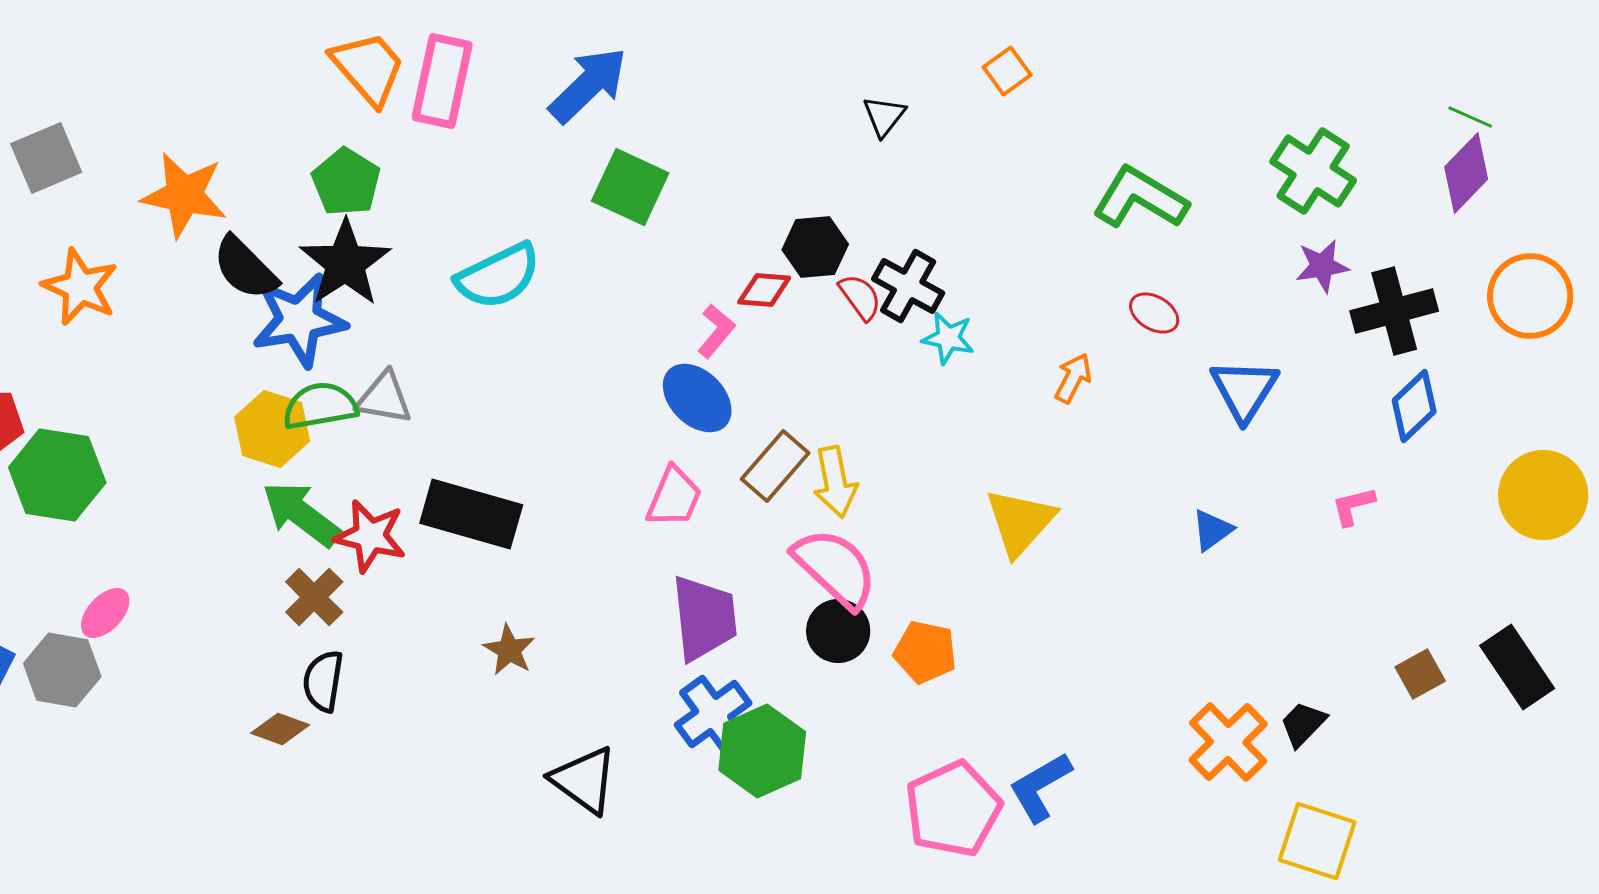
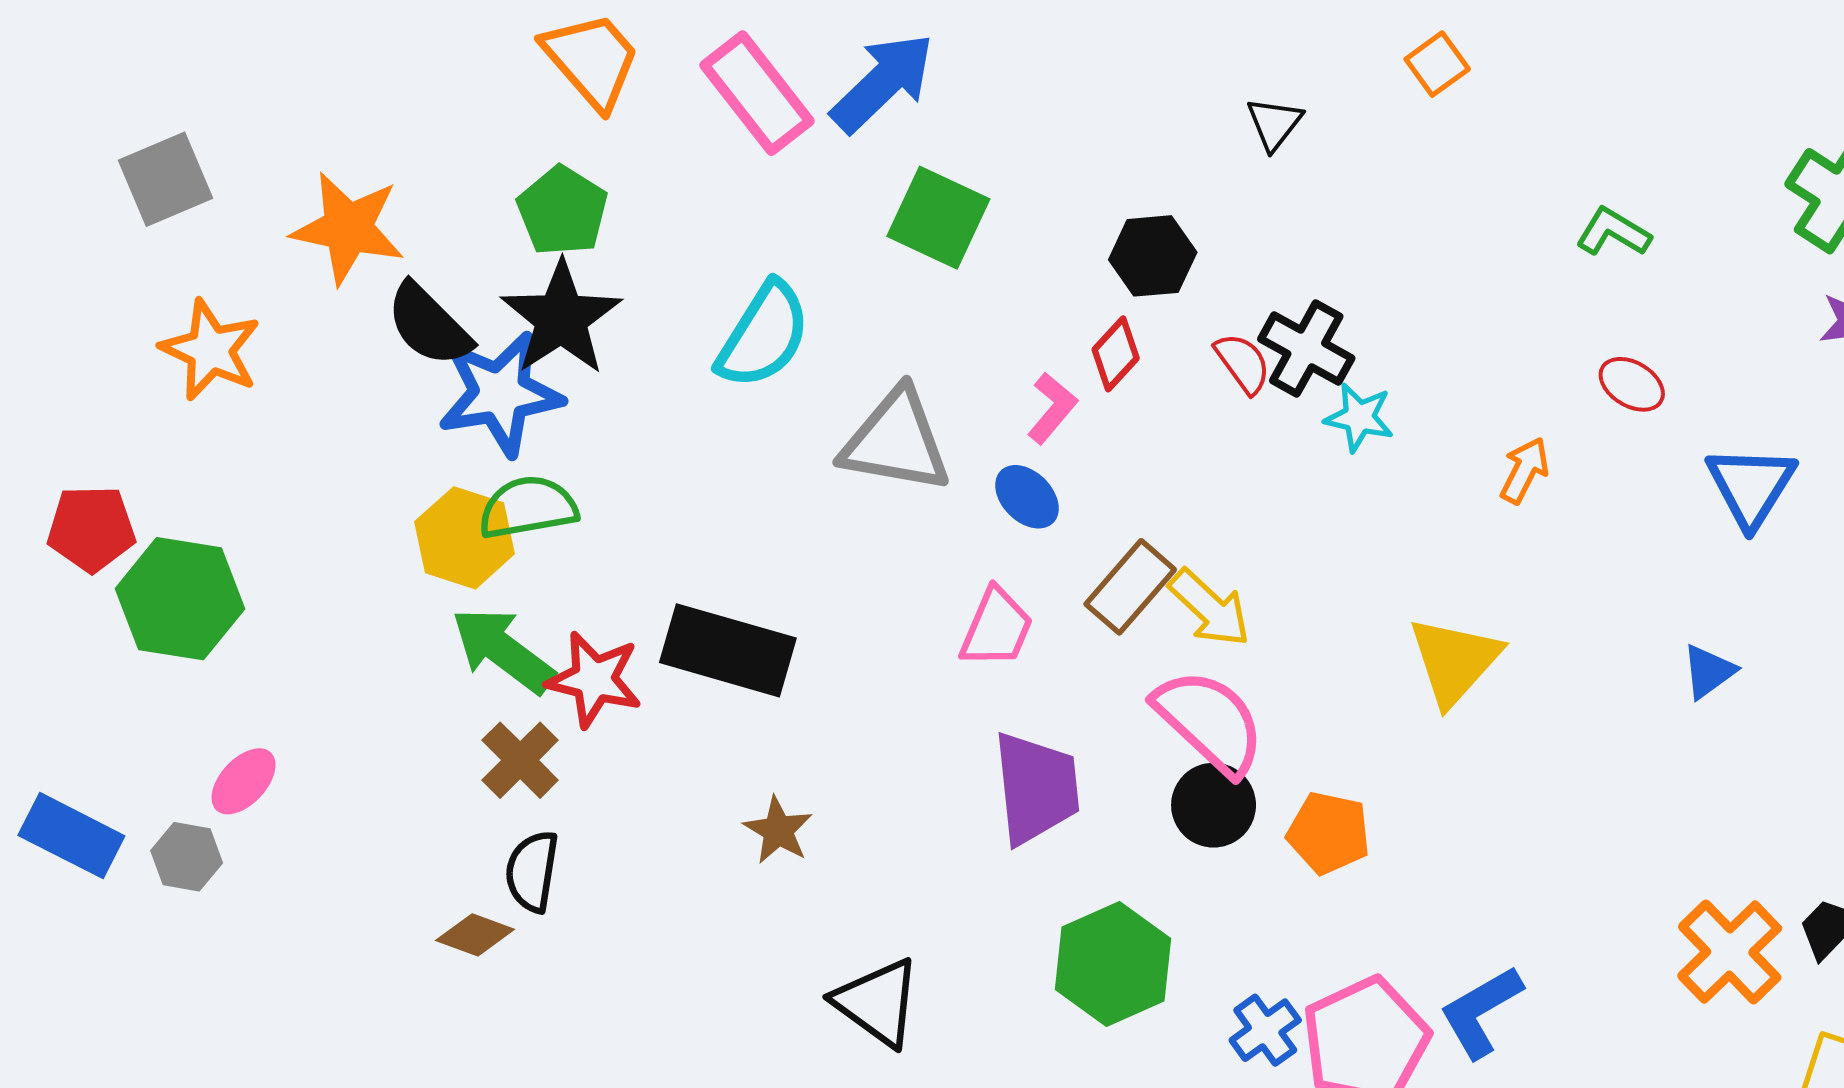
pink rectangle: (442, 81) -> (757, 93), moved, turned -50
green L-shape: (1140, 198) -> (1613, 232), size x0.6
black hexagon: (815, 247) -> (1153, 256), moved
cyan semicircle: (498, 276) -> (764, 335), turned -32
red diamond: (764, 290) -> (1116, 354), turned -52
gray triangle: (384, 398) -> (896, 441), moved, size x1.5
blue ellipse: (697, 398) -> (1027, 497), size x0.7
yellow arrow: (835, 482) -> (1210, 608), turned -36
gray hexagon: (62, 670) -> (187, 857), size x0.7
blue cross: (713, 714) -> (1265, 1030), moved, size x0.7

